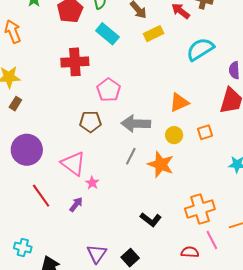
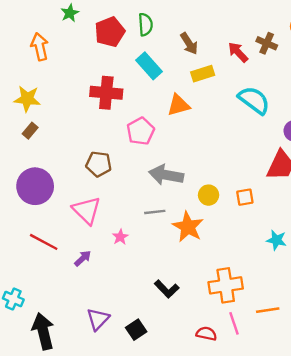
cyan semicircle: (200, 49) -> (254, 100), turned 60
orange triangle: (179, 102) -> (178, 105), moved
brown pentagon: (90, 122) -> (99, 164), moved
gray line: (131, 156) -> (155, 212), turned 48
pink star: (92, 183) -> (120, 237), moved
red line: (41, 196) -> (44, 242), turned -35

